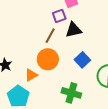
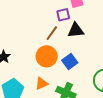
blue square: (82, 60) -> (70, 62), moved
orange triangle: (31, 75) -> (42, 84), moved

